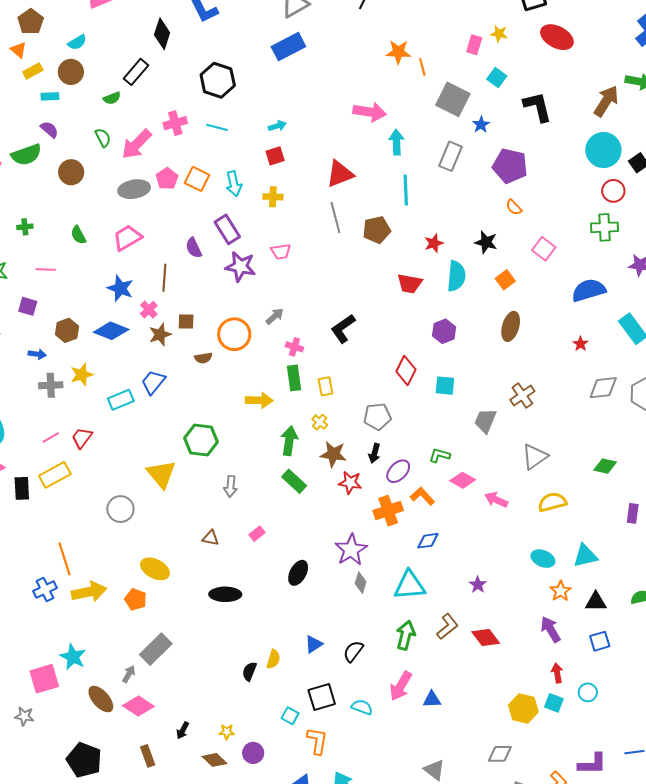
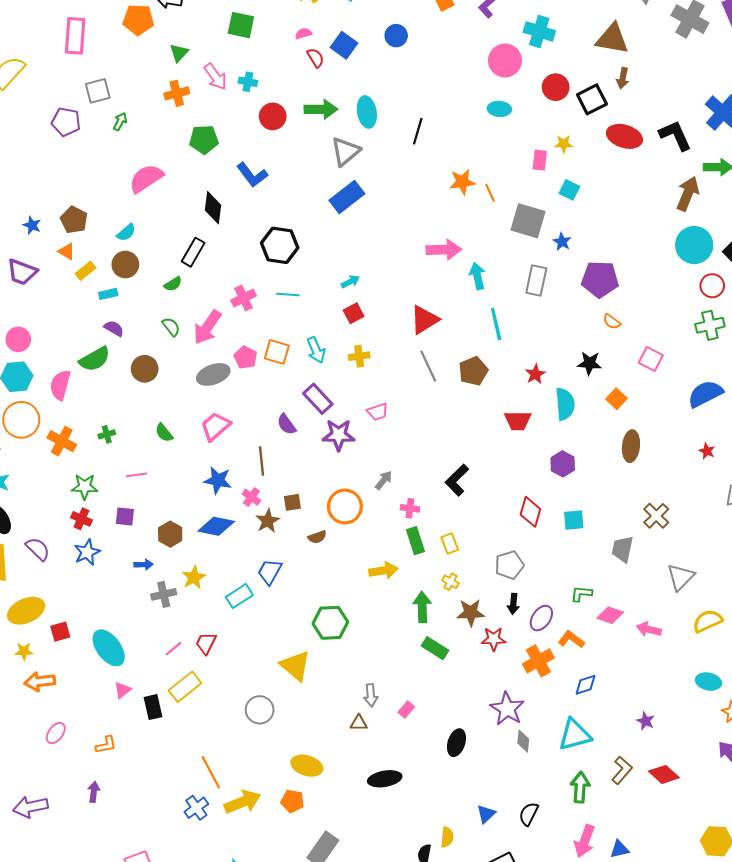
black L-shape: (538, 107) -> (675, 135), moved
gray arrow: (231, 486) -> (371, 695), moved

